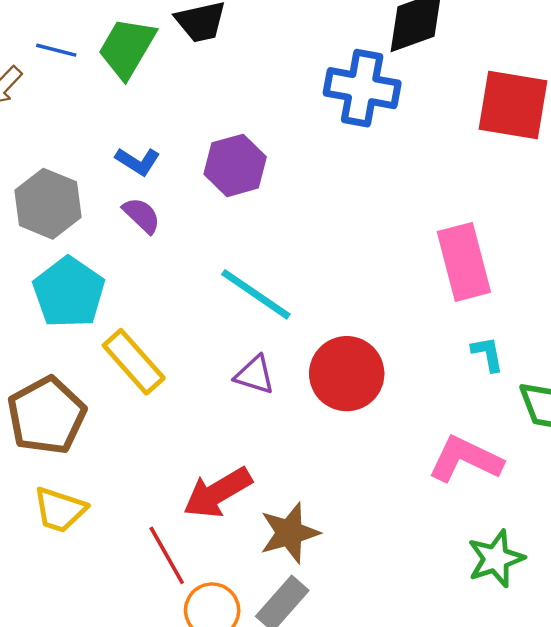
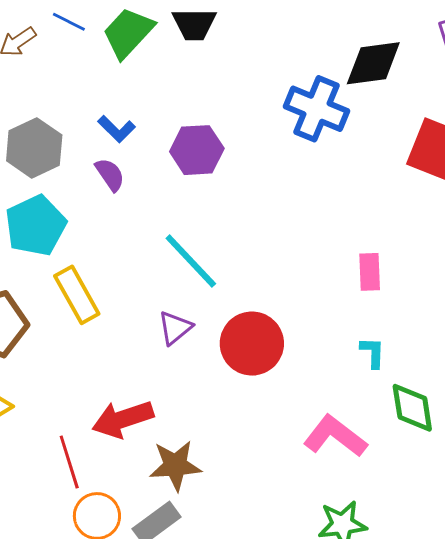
pink rectangle: (464, 262) -> (370, 272), size x0.6
purple triangle: (255, 375) -> (175, 328), turned 51

